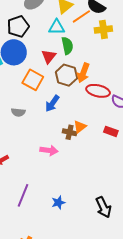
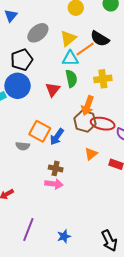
cyan triangle: (57, 27) -> (70, 58), moved
yellow cross: (103, 29) -> (103, 79), moved
brown hexagon: (66, 75) -> (85, 121), moved
orange square: (33, 80) -> (40, 131), moved
orange triangle: (80, 127) -> (91, 154), moved
brown cross: (70, 132) -> (56, 168), moved

